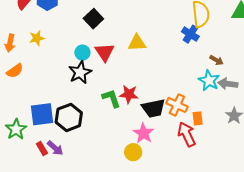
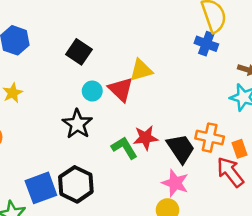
red triangle: (105, 52) -> (121, 89), moved
cyan circle: (82, 53) -> (92, 91), moved
black trapezoid: (153, 108) -> (181, 148), turned -100

